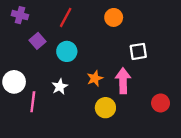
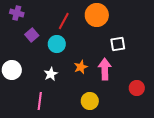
red line: (66, 17) -> (64, 21), moved
orange circle: (114, 17) -> (97, 15), size x1.5
pink line: (33, 102) -> (40, 101), moved
yellow circle: (105, 108) -> (90, 101), moved

